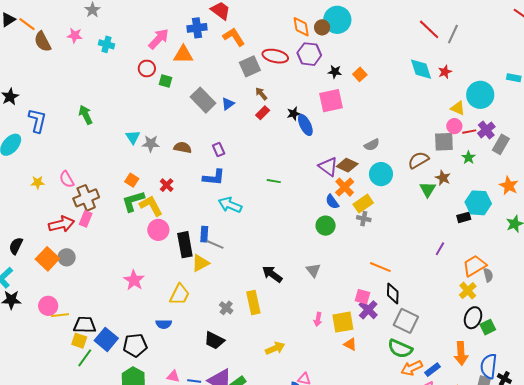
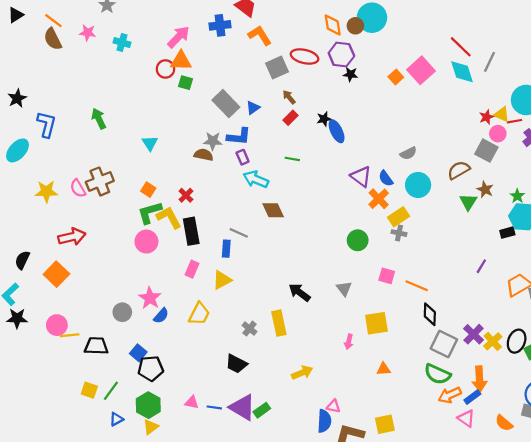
orange line: (27, 24) -> (53, 21), moved
red line: (429, 29) -> (461, 47), moved
gray line: (453, 34) -> (490, 62), moved
orange triangle: (183, 55) -> (181, 61), moved
black star: (335, 72) -> (350, 74), moved
red star: (445, 72) -> (486, 117), moved
pink square: (331, 101) -> (421, 70), moved, turned -30
red line: (469, 132) -> (515, 121), moved
gray square: (444, 142) -> (486, 151), turned 30
gray star: (151, 144) -> (213, 141), moved
green star: (468, 158) -> (517, 196), moved
brown diamond: (347, 165) -> (273, 210), moved, turned 40
blue L-shape: (214, 177) -> (239, 136), moved
green line: (274, 181) -> (292, 159), moved
yellow star: (38, 182) -> (46, 192), size x1.5
brown cross: (86, 198) -> (100, 181), moved
blue semicircle: (332, 202) -> (386, 178), moved
cyan arrow: (230, 205) -> (256, 179), moved
pink rectangle: (86, 219) -> (192, 269), moved
pink circle: (158, 230) -> (146, 242), moved
gray line: (215, 244) -> (239, 233), moved
black rectangle: (185, 245) -> (191, 231), moved
gray circle: (67, 257) -> (122, 312), moved
yellow cross: (468, 291) -> (493, 341), moved
pink square: (363, 297) -> (387, 276), moved
purple cross: (368, 310) -> (473, 334), moved
yellow square: (343, 322) -> (376, 323), moved
blue semicircle: (164, 324) -> (161, 316), moved, turned -49
blue square: (106, 339) -> (138, 353), moved, size x0.7
yellow square: (79, 341) -> (89, 390), moved
orange triangle: (350, 344) -> (383, 369), turned -32
orange arrow: (461, 353) -> (480, 379), moved
green line: (85, 358) -> (111, 391), moved

